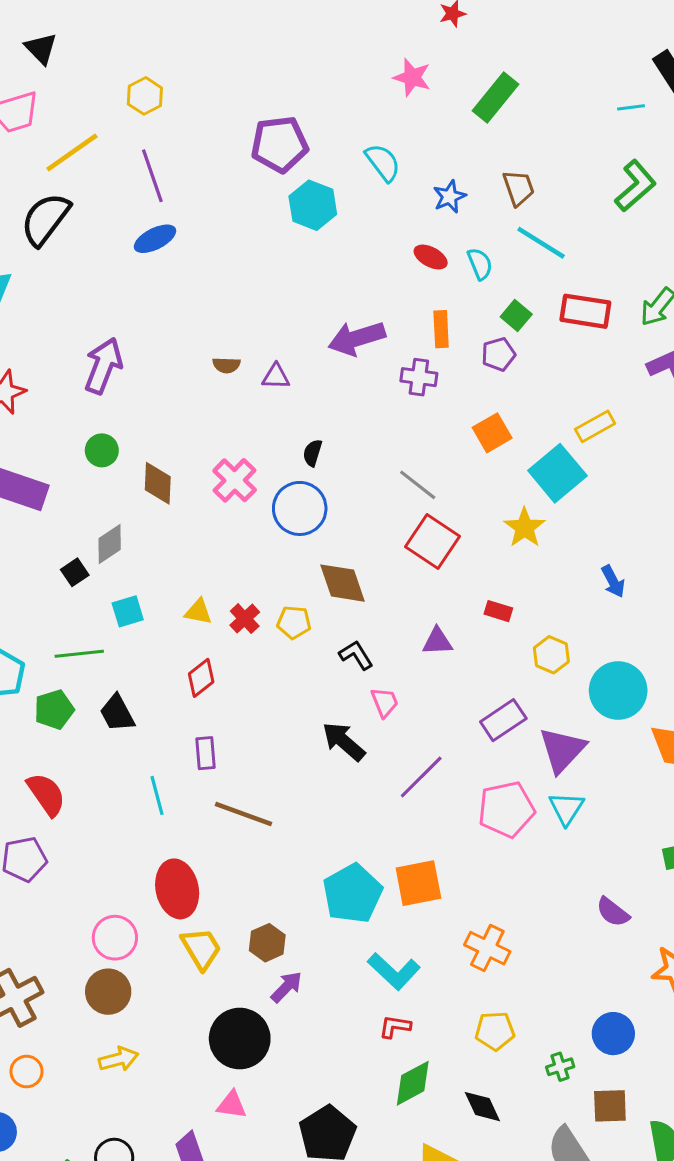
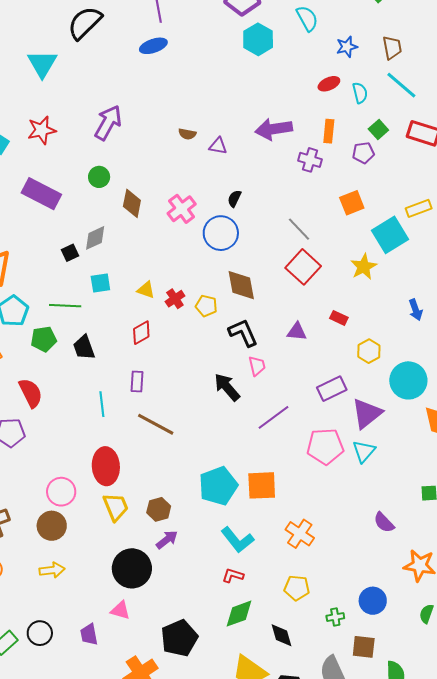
red ellipse: (431, 257) -> (329, 84), turned -60
black L-shape: (356, 655) -> (243, 333), size x1.4

